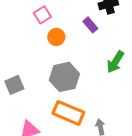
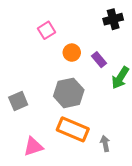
purple rectangle: (90, 25) -> (99, 60), moved
orange circle: (56, 37) -> (72, 53), moved

